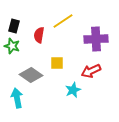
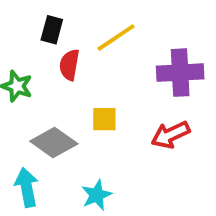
black rectangle: (14, 26) -> (52, 30), moved
cyan star: (73, 90) -> (97, 195), moved

